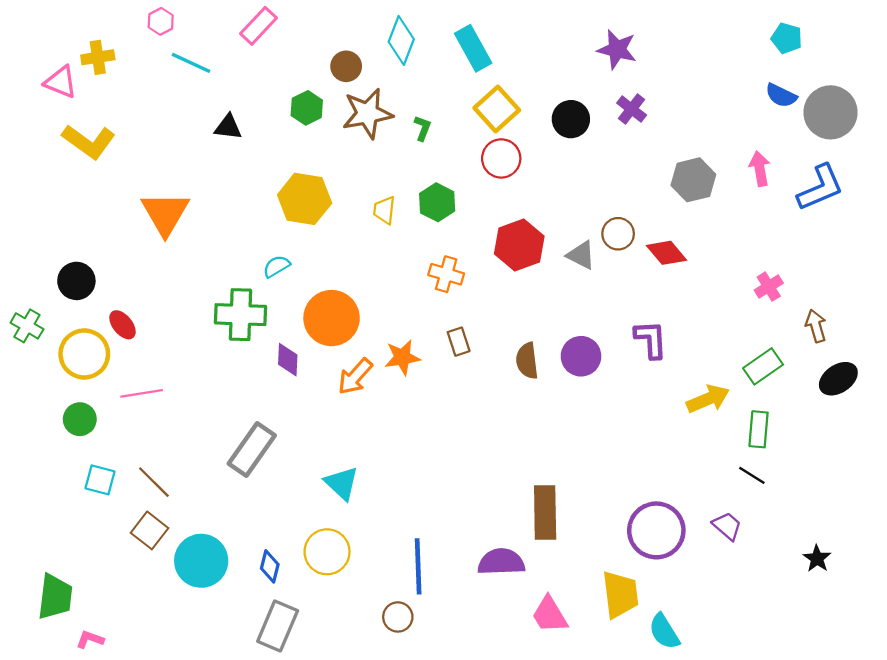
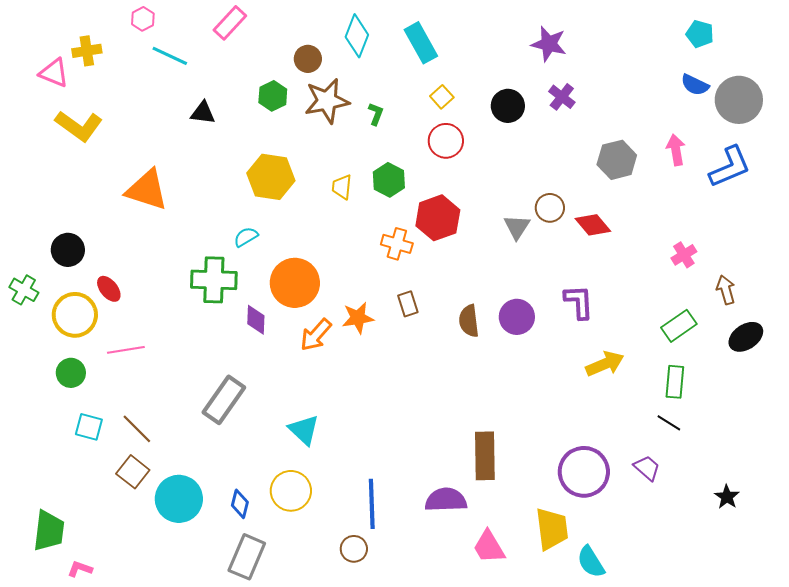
yellow square: (497, 109) -> (442, 97), size x0.6
orange triangle: (165, 214) -> (147, 190), turned -42
red hexagon: (519, 245) -> (438, 218), moved
gray triangle: (581, 255) -> (517, 227), turned 36
yellow arrow: (708, 399) -> (605, 364), moved

